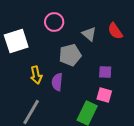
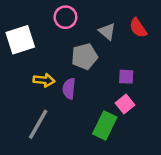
yellow arrow: (36, 75) -> (44, 80), turned -72
pink square: (104, 95) -> (125, 104), turned 35

